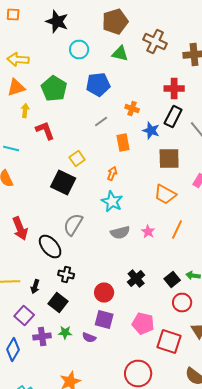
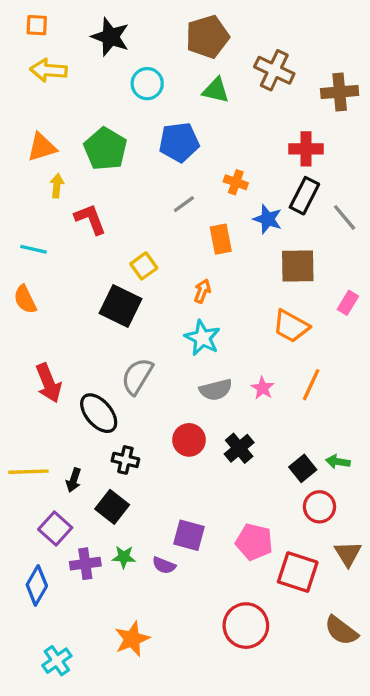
yellow arrow: (18, 60) -> (48, 70), moved
black cross: (136, 278) -> (239, 448), moved
red circle: (104, 292) -> (189, 440), moved

